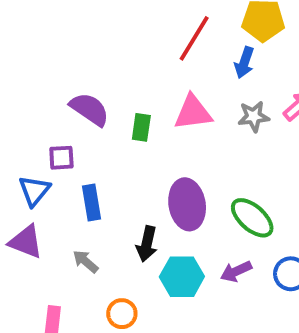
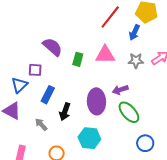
blue rectangle: (92, 203) -> (48, 95), turned 30
black arrow: (147, 244) -> (65, 112), moved
purple arrow: (236, 271) -> (120, 90), moved

